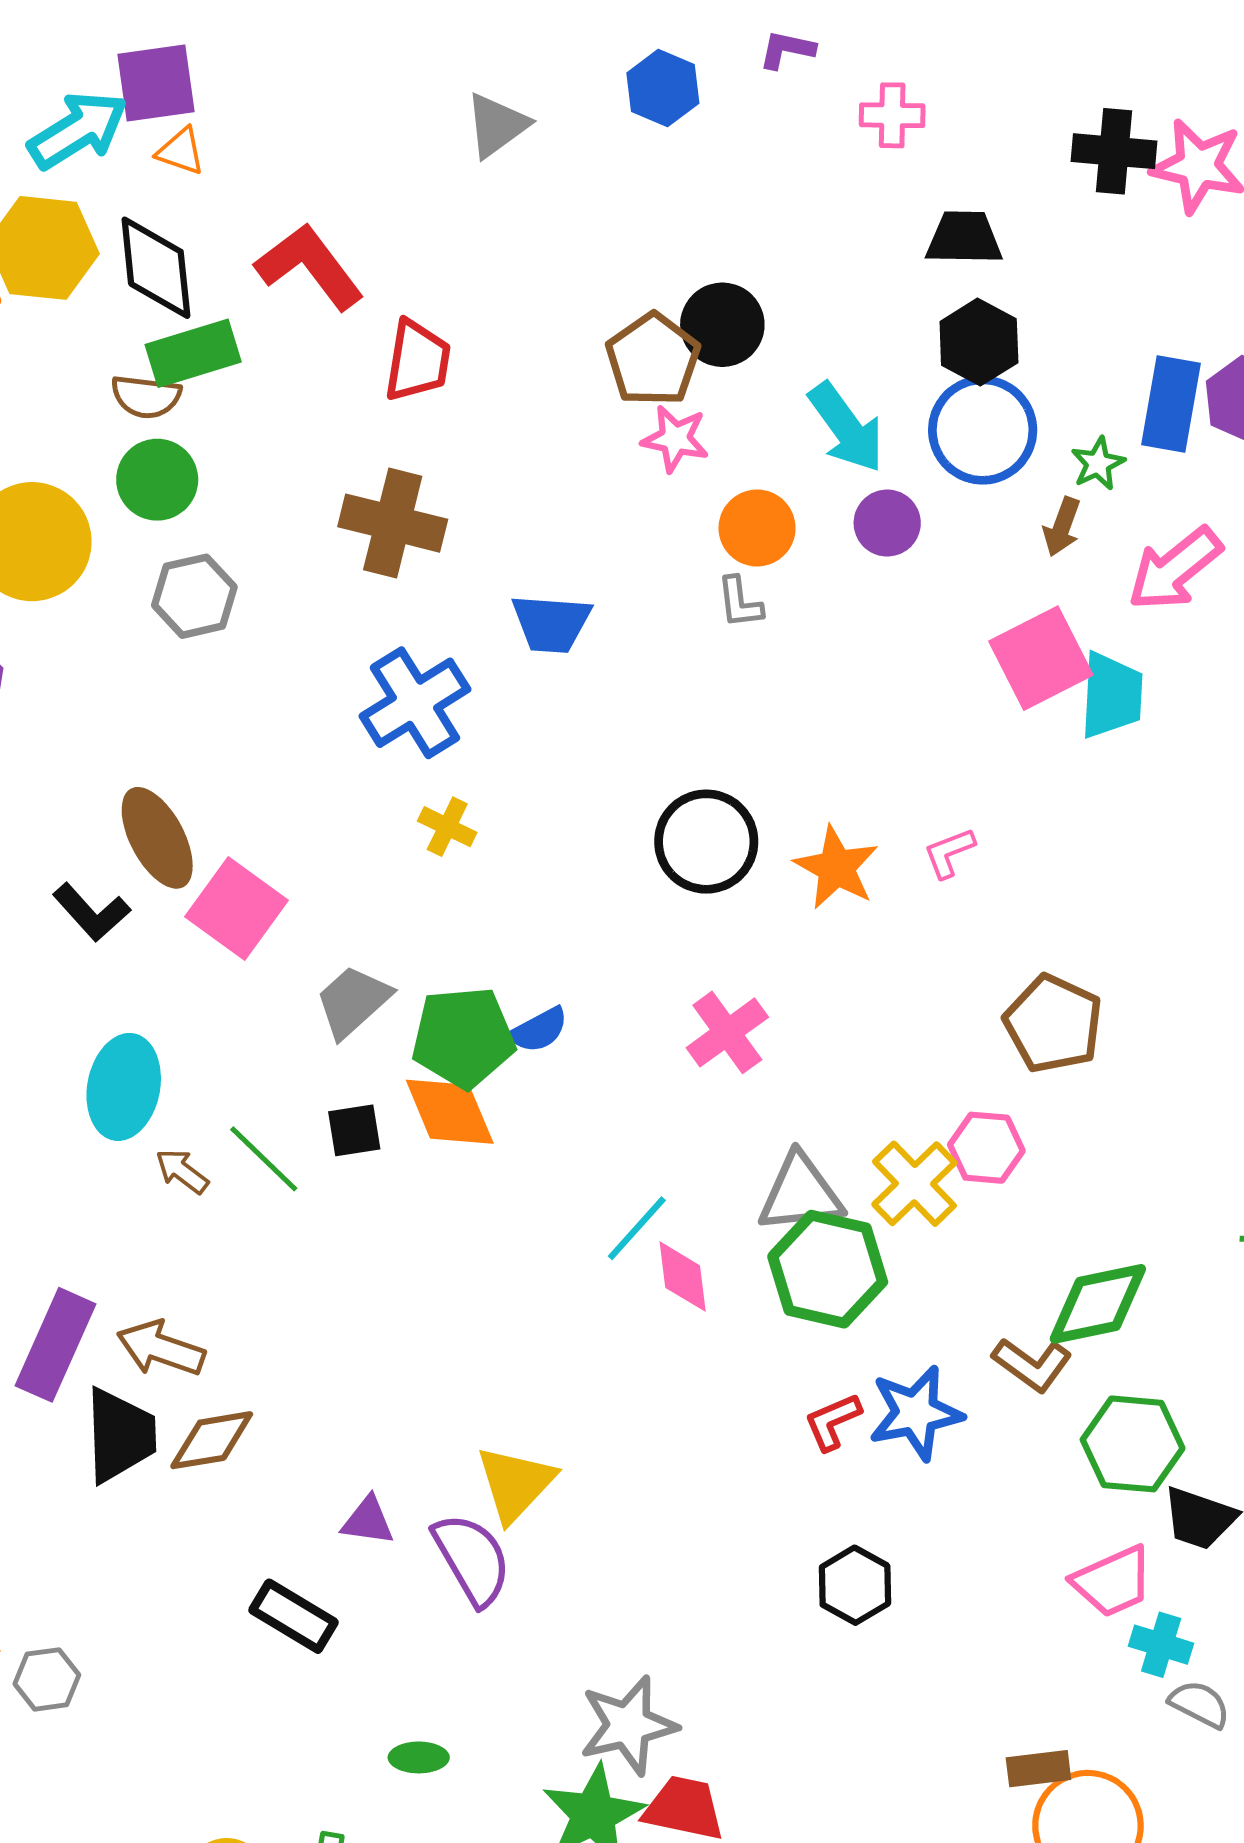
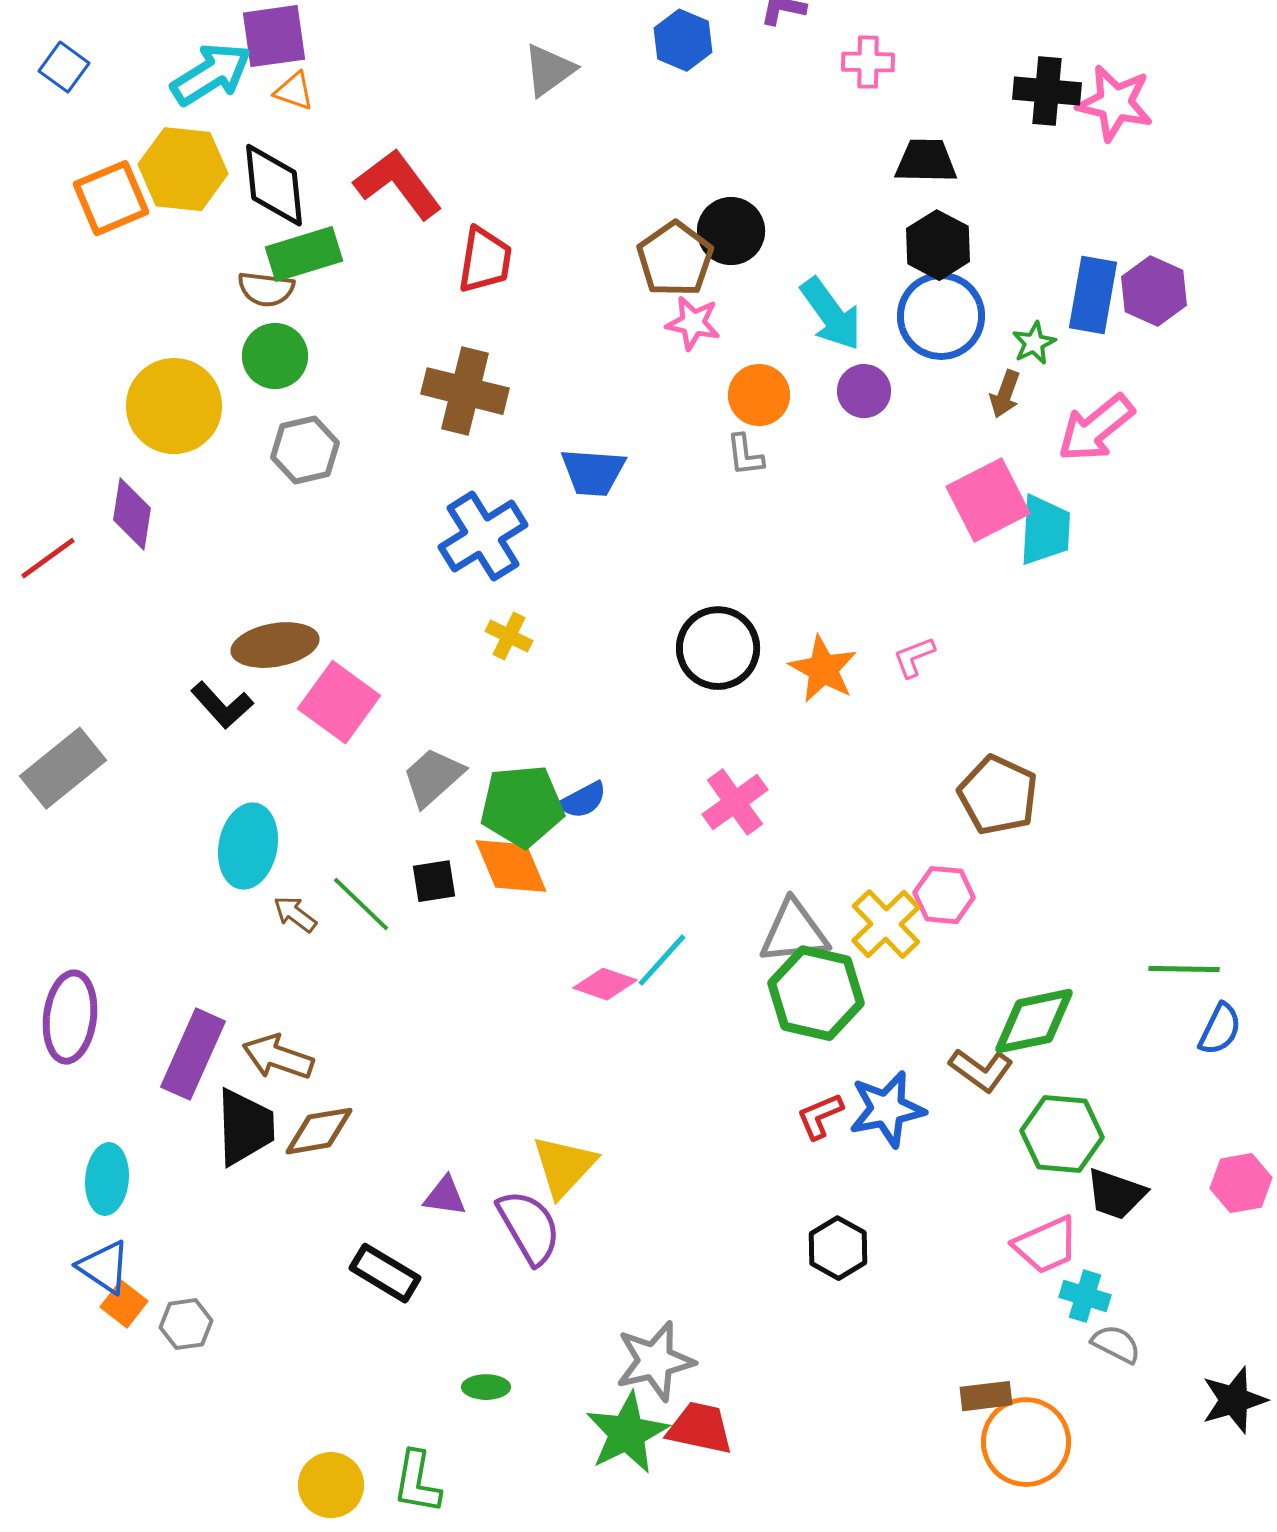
brown ellipse: (157, 838) -> (275, 645), turned -72
pink diamond: (683, 1277) -> (605, 984), moved, turned -64

